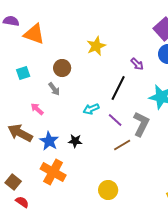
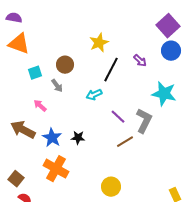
orange triangle: (34, 34) -> (19, 44), moved
cyan square: (23, 73) -> (35, 73), moved
black line: (118, 88) -> (111, 70), moved
cyan arrow: (91, 109) -> (94, 95), moved

